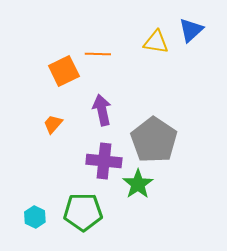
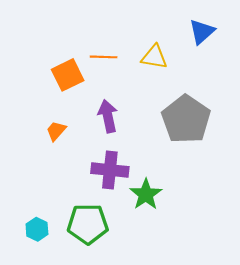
yellow triangle: (156, 42) -> (154, 57), moved
gray pentagon: (154, 140) -> (186, 119), moved

